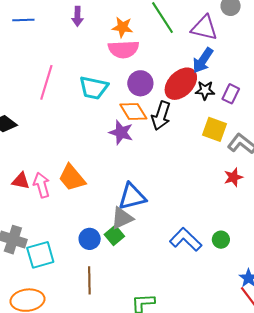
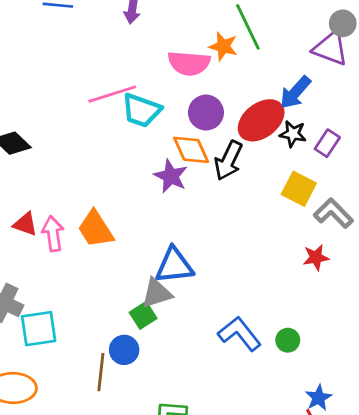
orange star: (122, 27) -> (223, 46), moved
purple triangle: (204, 28) -> (331, 48), moved
pink line: (46, 82) -> (112, 94), moved, turned 48
blue circle: (90, 239) -> (124, 350), moved

